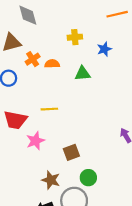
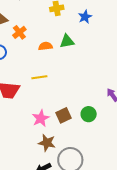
orange semicircle: (52, 64) -> (45, 46), moved
pink star: (35, 141) -> (41, 118), moved
green circle: (88, 178) -> (89, 114), moved

